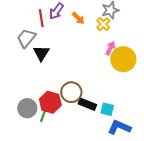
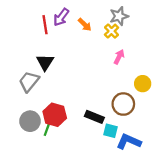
gray trapezoid: (26, 38) -> (29, 81), moved
yellow circle: (123, 59) -> (143, 84), moved, size x0.6
brown circle: (71, 92) -> (123, 104), moved
cyan square: (107, 109) -> (110, 131), moved

